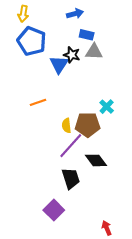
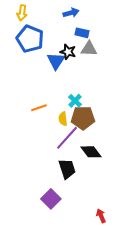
orange line: (38, 102) -> (39, 108), moved
cyan cross: (107, 107) -> (75, 101), moved

